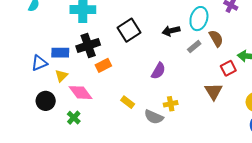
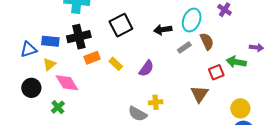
yellow rectangle: (128, 102) -> (116, 64), moved

